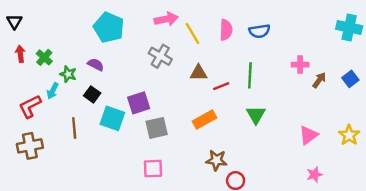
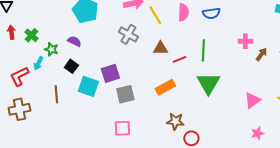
green triangle: (256, 115) -> (208, 83), size x1.4

